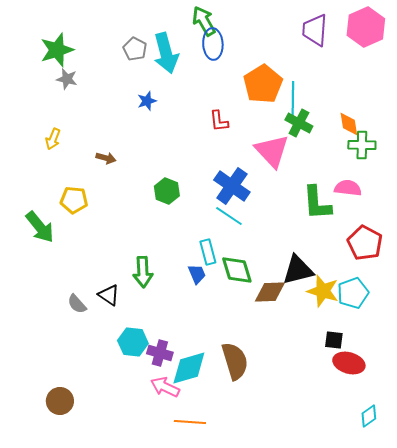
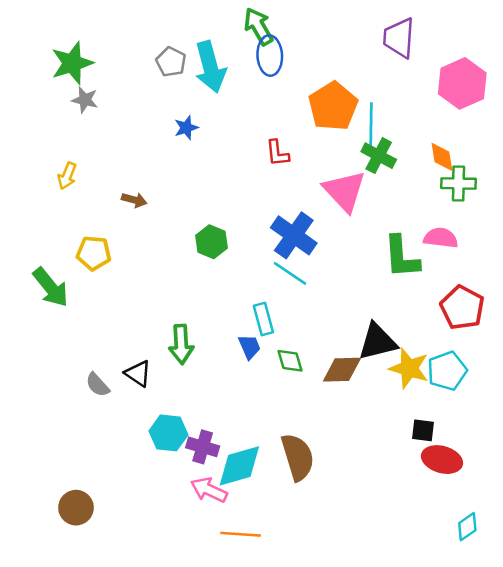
pink hexagon: (366, 27) -> (462, 83), moved
green diamond: (237, 270) -> (290, 361), moved, size x0.7

